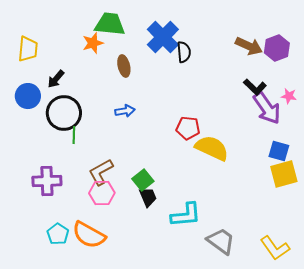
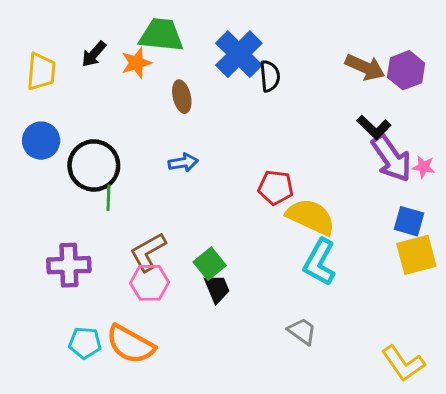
black arrow: (56, 79) -> (94, 54), moved
pink star: (289, 96) -> (424, 167), moved
cyan L-shape: (186, 215) -> (320, 262), moved, turned 124
cyan pentagon: (58, 234) -> (85, 343), turned -30
gray trapezoid: (221, 241) -> (302, 331), moved, size x0.7

